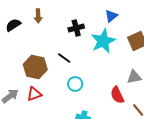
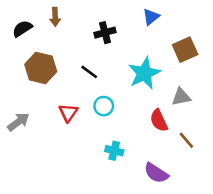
cyan star: (103, 41) -> (144, 73), moved
brown hexagon: (35, 67) -> (41, 68), moved
red triangle: (34, 94) -> (68, 113), moved, turned -35

